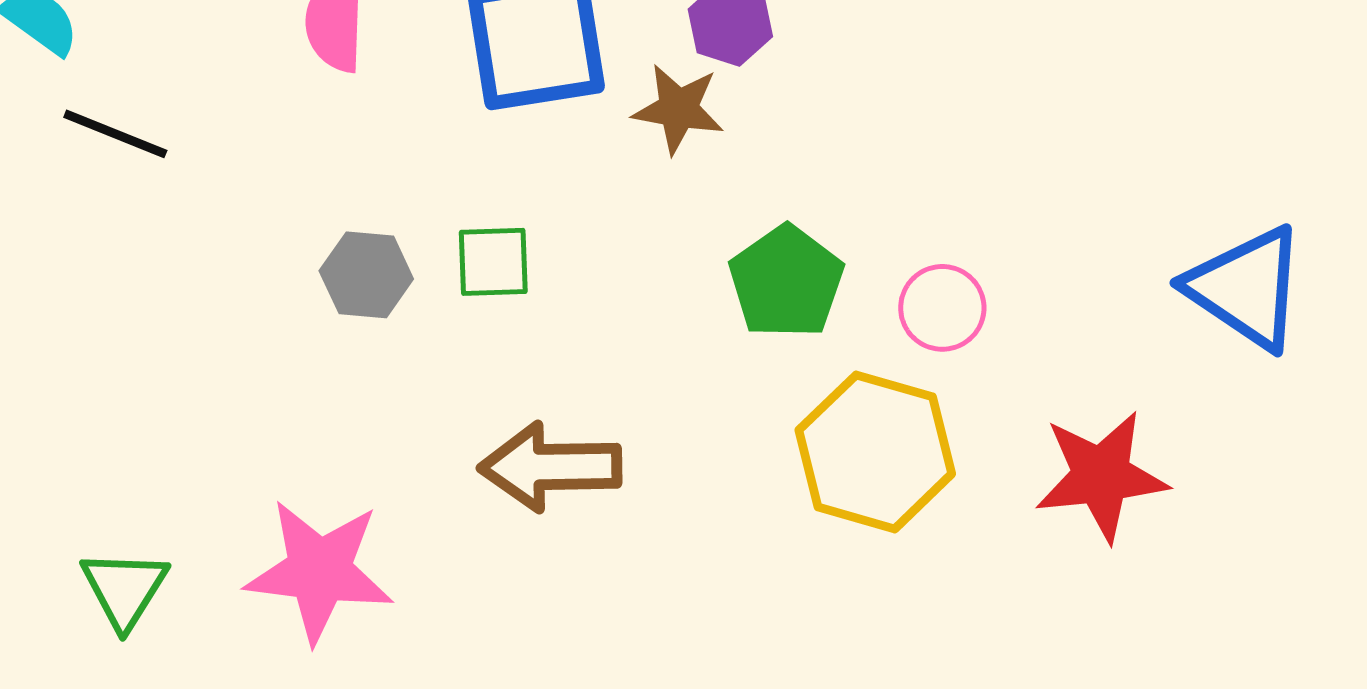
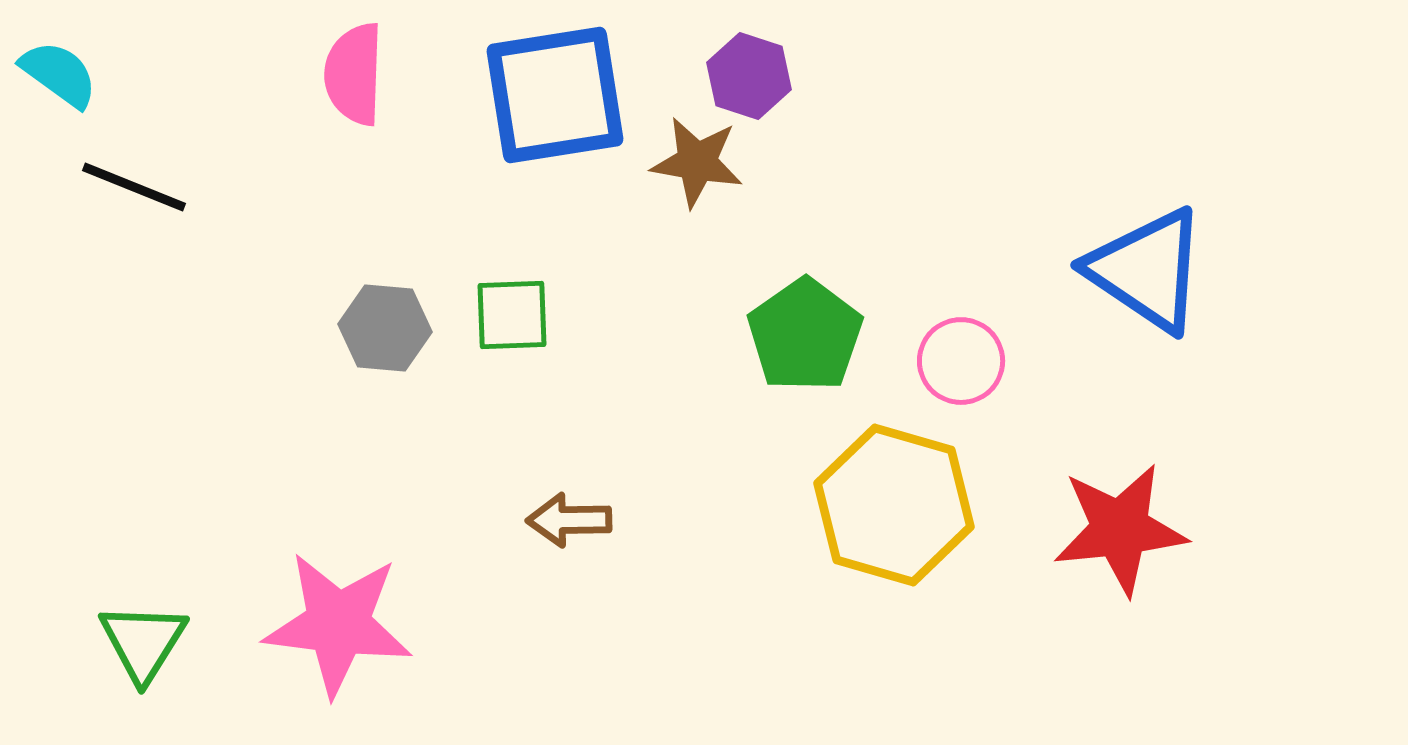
blue triangle: (1246, 288) -> (1147, 270), moved
brown arrow: (550, 467) -> (569, 520), size x0.6

